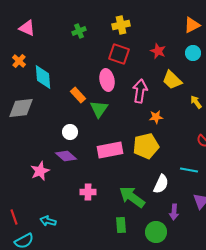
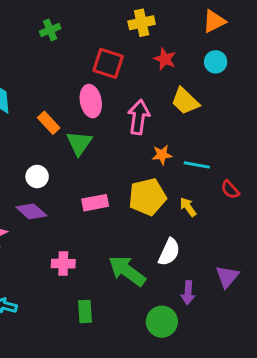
yellow cross: (121, 25) -> (142, 23), moved
yellow arrow: (196, 102) -> (188, 207), moved
pink rectangle: (110, 150) -> (95, 203), size x0.7
cyan line: (189, 170) -> (197, 165), moved
green rectangle: (121, 225) -> (85, 312), moved

